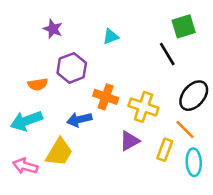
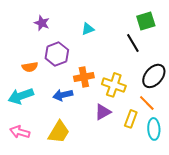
orange cross: (106, 97) -> (84, 77), turned -30
yellow trapezoid: (59, 152) -> (59, 132), moved

